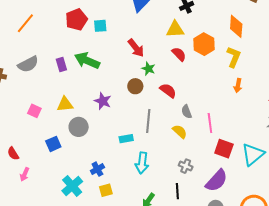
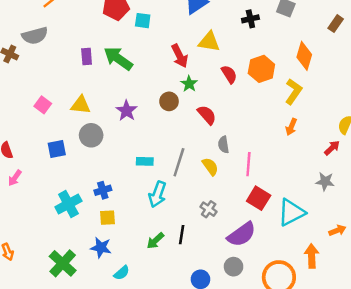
yellow triangle: (175, 29) -> (209, 42), moved
gray semicircle: (28, 64) -> (35, 36), moved
gray line: (148, 121) -> (179, 162), moved
black line: (177, 191) -> (182, 235), moved

